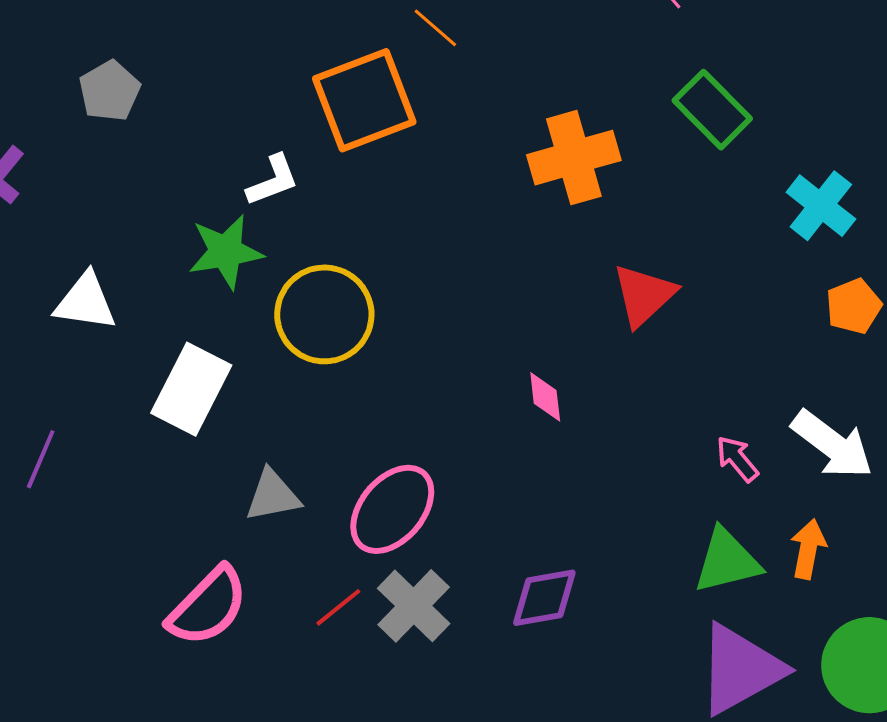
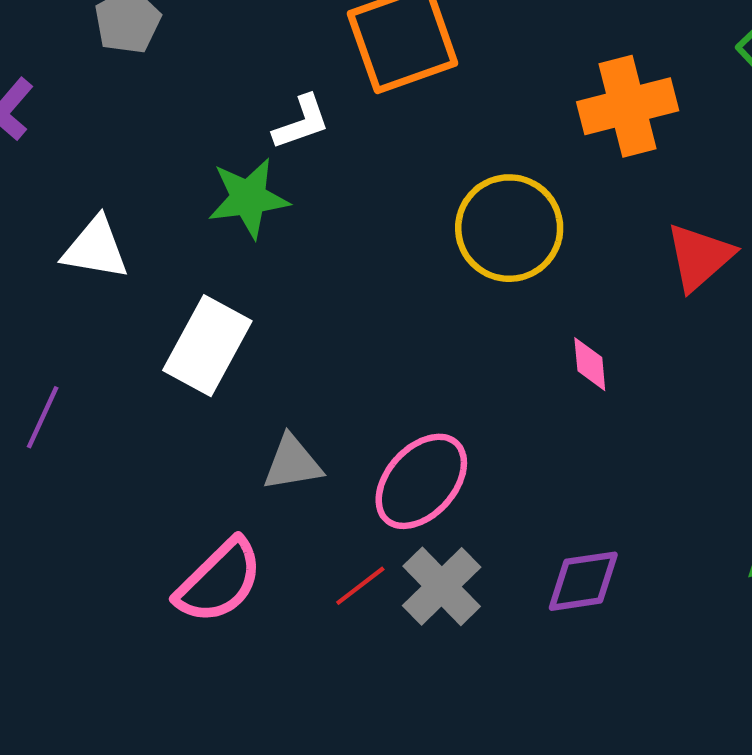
yellow circle: (324, 314) -> (509, 228), moved

